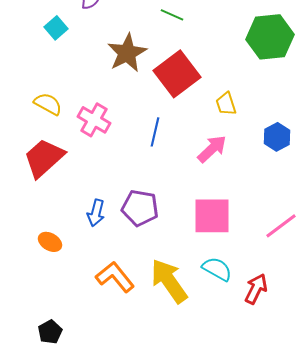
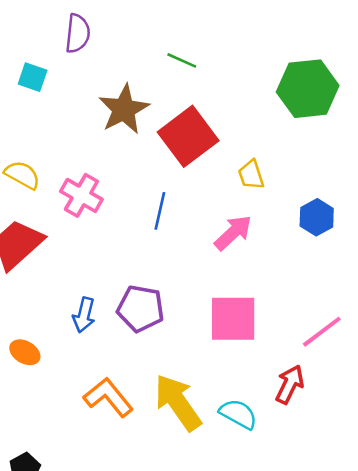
cyan square: (56, 28) -> (33, 77), turned -30
cyan semicircle: (217, 269) -> (238, 414), moved
red arrow: (256, 289) -> (290, 384), moved

